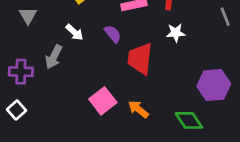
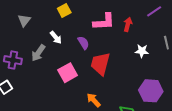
white star: (176, 33) -> (142, 51), moved
pink square: (103, 101) -> (68, 73), moved

